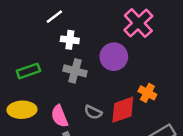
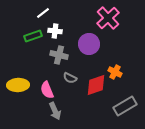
green rectangle: (28, 71) -> (33, 36), moved
gray semicircle: (93, 112) -> (70, 78), moved

